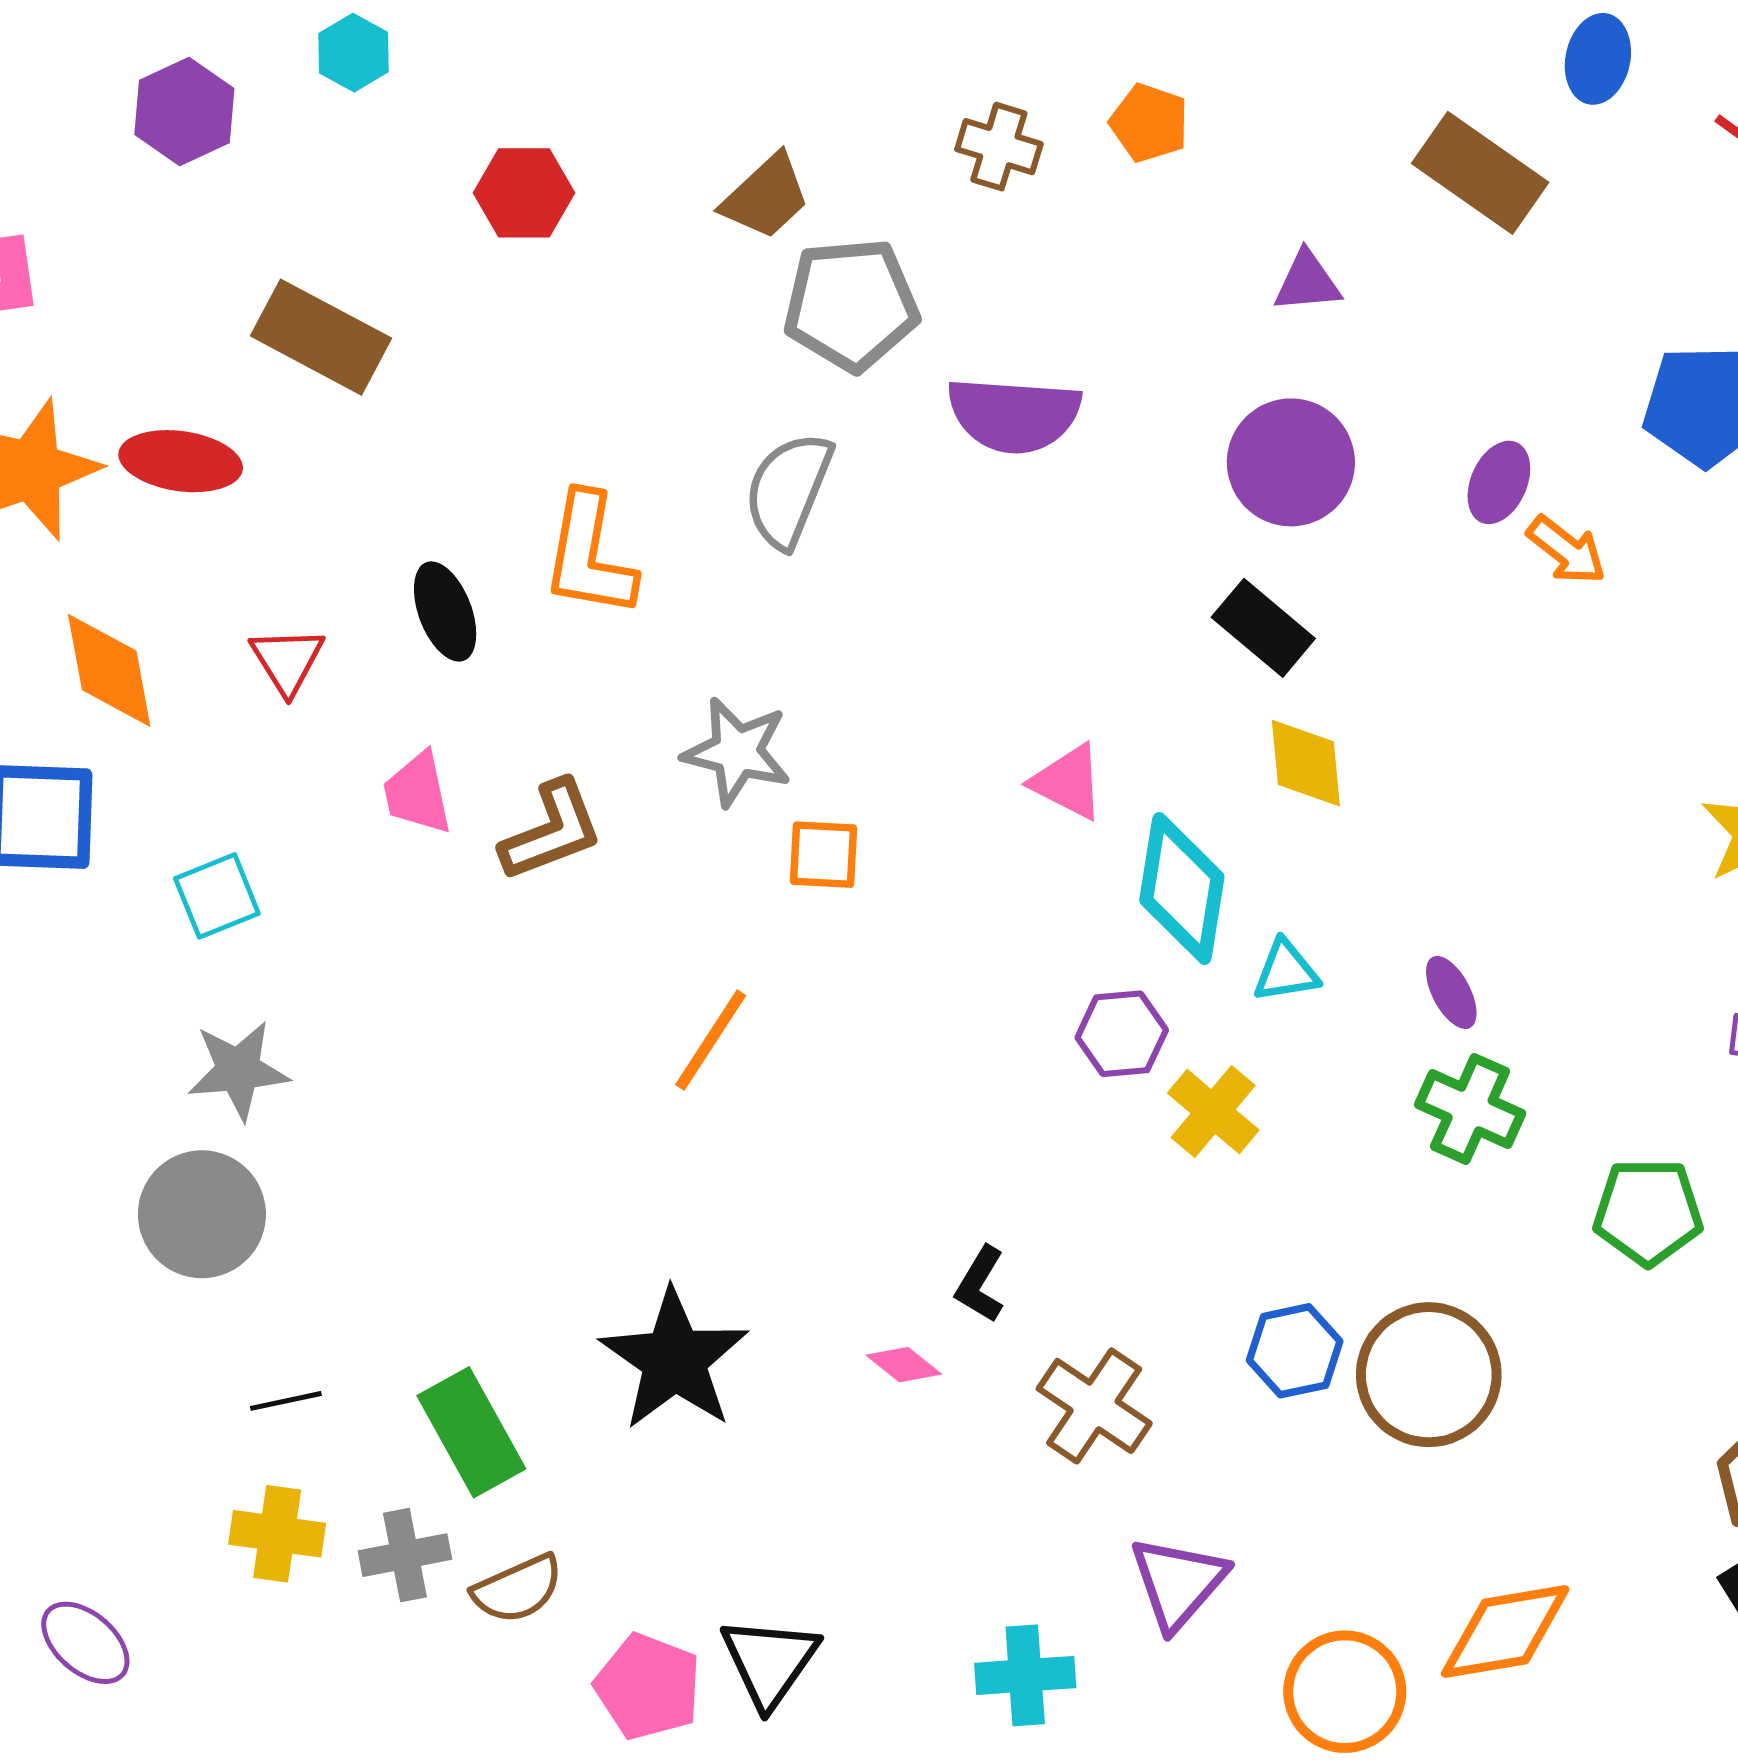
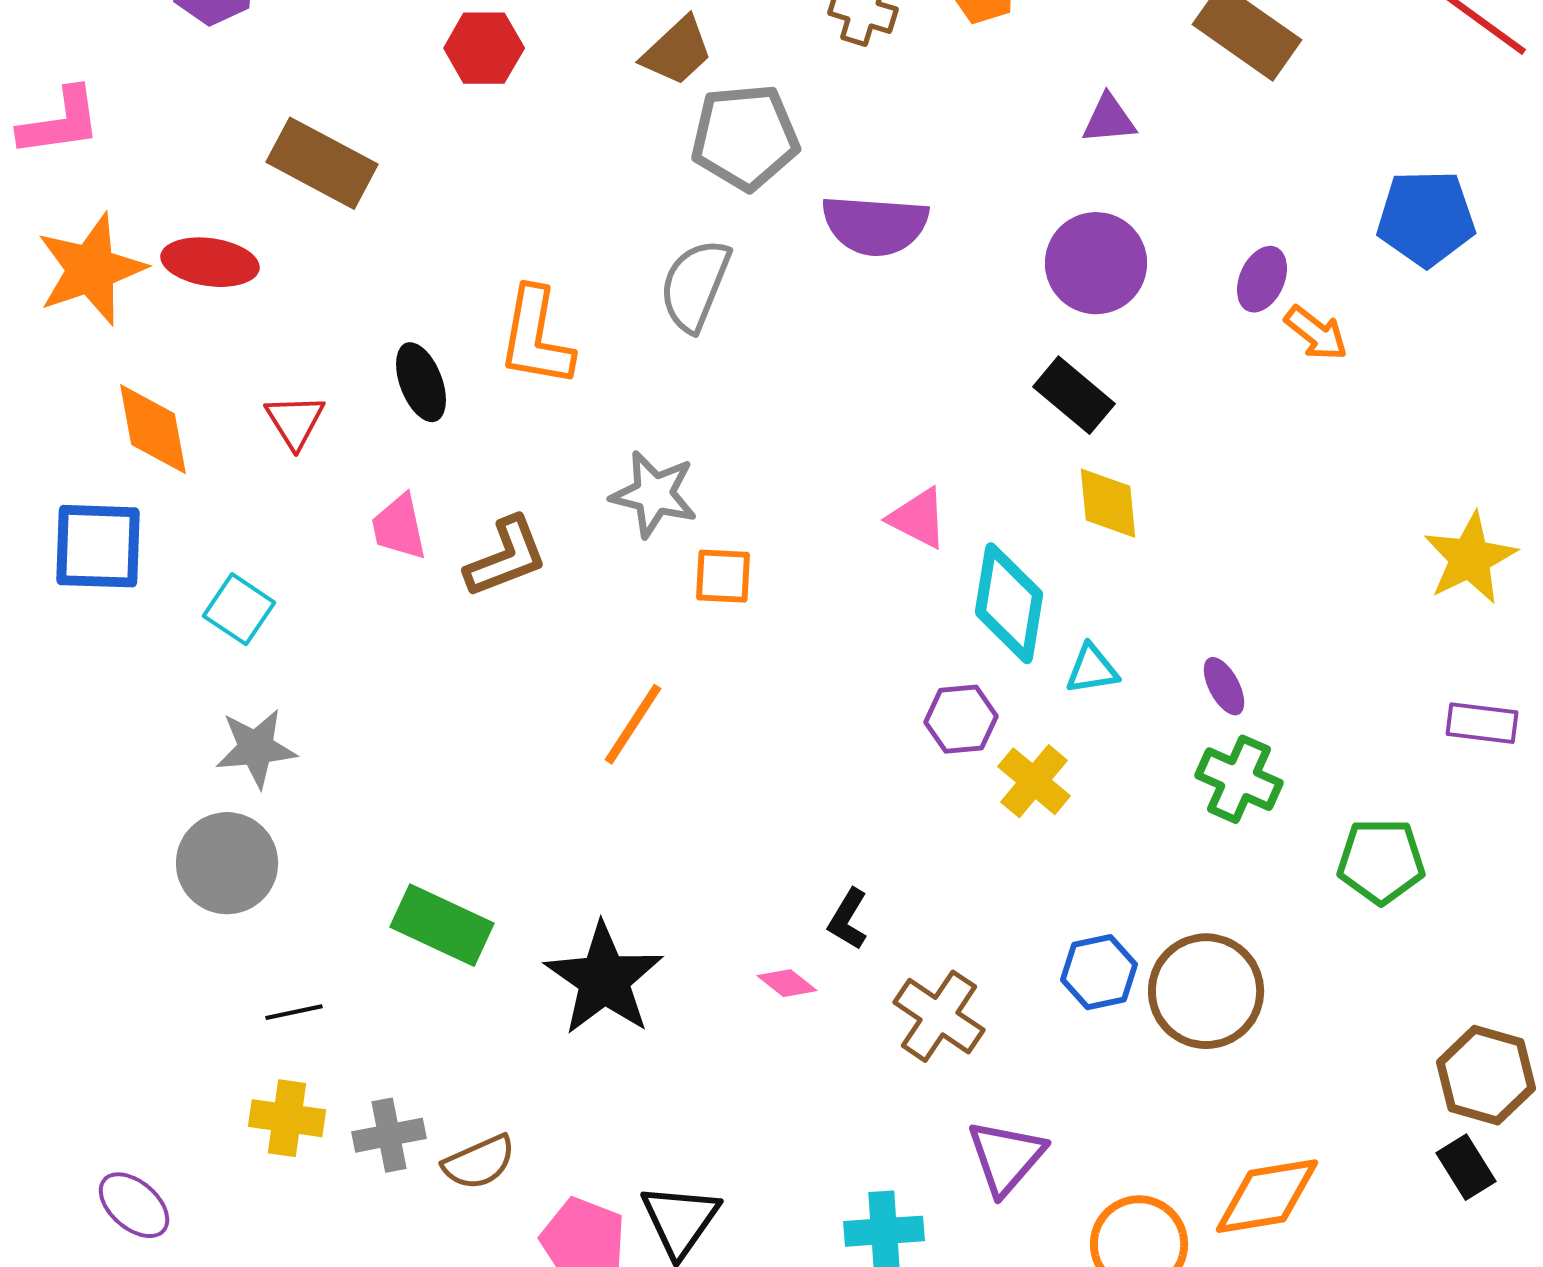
cyan square: (217, 896) -> (239, 609), turned -34
green rectangle: (471, 1432) -> (442, 925), moved, turned -36

